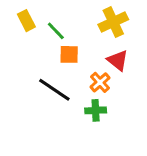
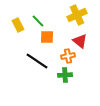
yellow rectangle: (26, 21) -> (18, 25), moved
orange cross: (100, 82) -> (68, 56), turned 32

